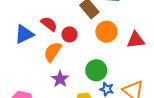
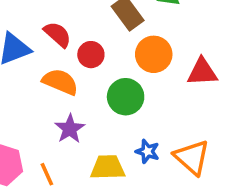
orange semicircle: (53, 52) -> (60, 82), turned 75
green circle: (96, 70) -> (126, 97), moved

